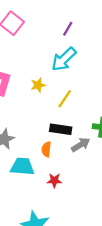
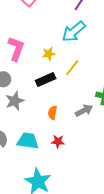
black rectangle: (61, 129) -> (46, 79), moved, turned -36
cyan trapezoid: (22, 166) -> (28, 141), moved

